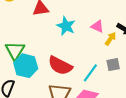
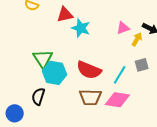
cyan star: (66, 26) -> (81, 28), moved
pink triangle: (97, 26) -> (123, 28), turned -40

